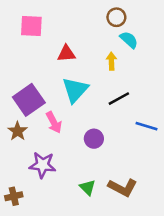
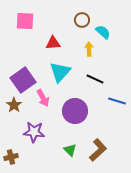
brown circle: (116, 17) -> (82, 20), moved
black line: (119, 99) -> (95, 79), turned 54
purple circle: (94, 139) -> (75, 111), size x1.6
brown L-shape: (123, 187) -> (98, 150), turned -70

